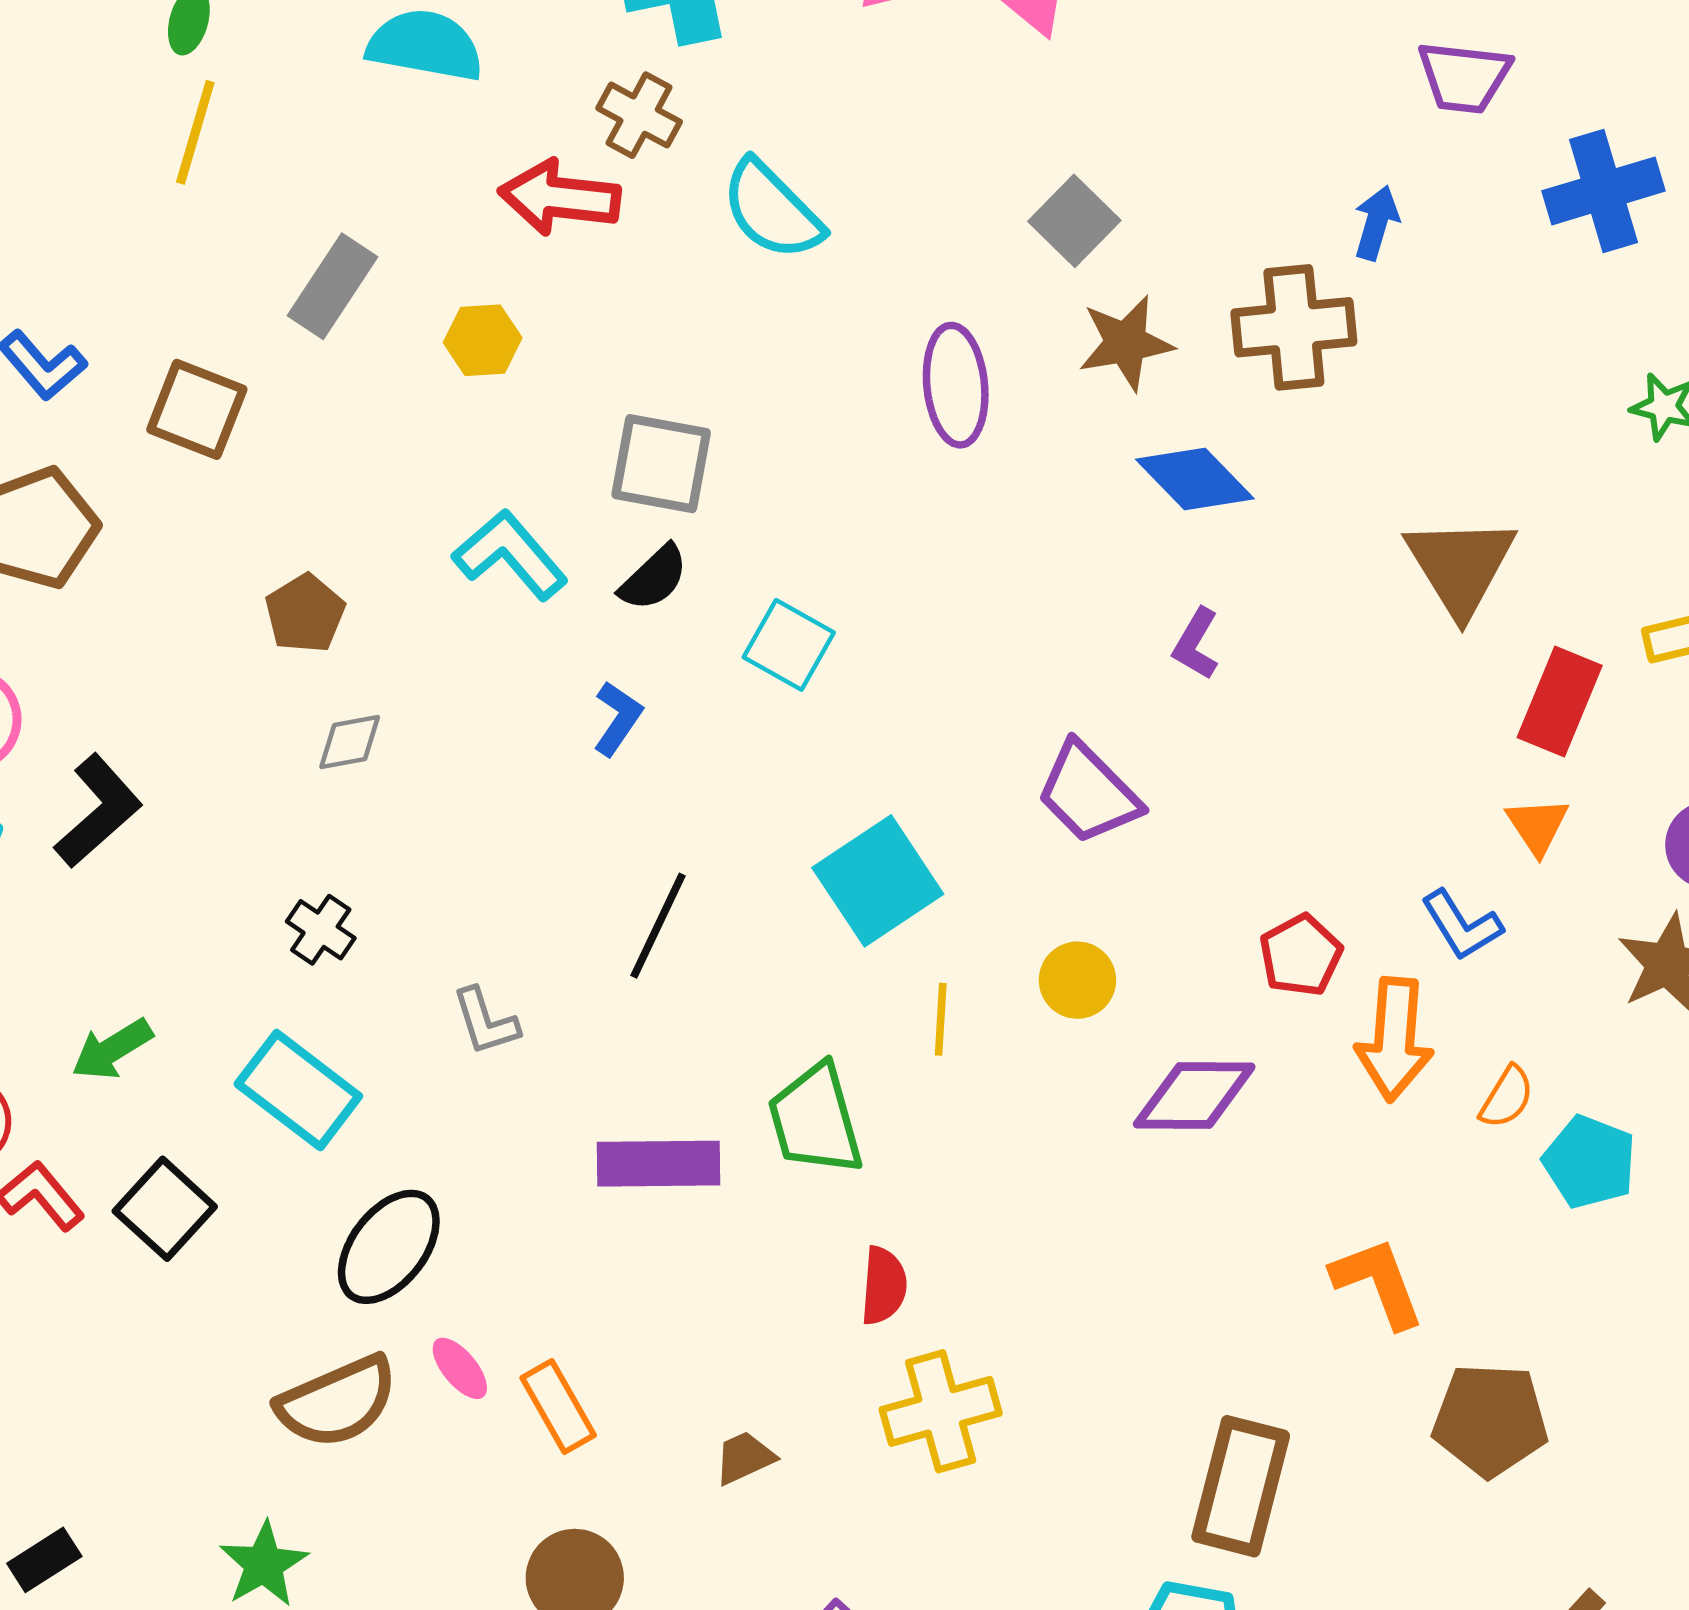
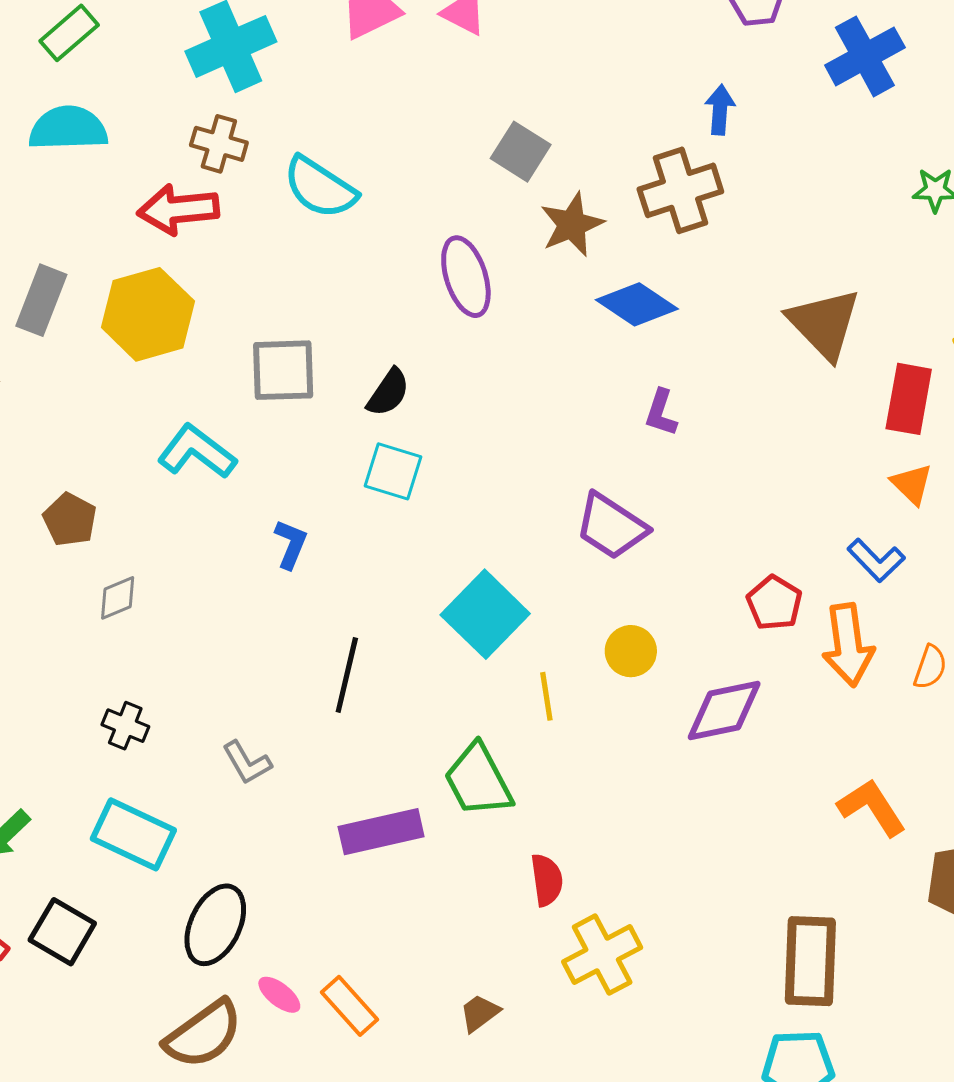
yellow hexagon: (483, 340) -> (148, 314), size x1.8
black semicircle: (654, 578) -> (388, 392), moved

